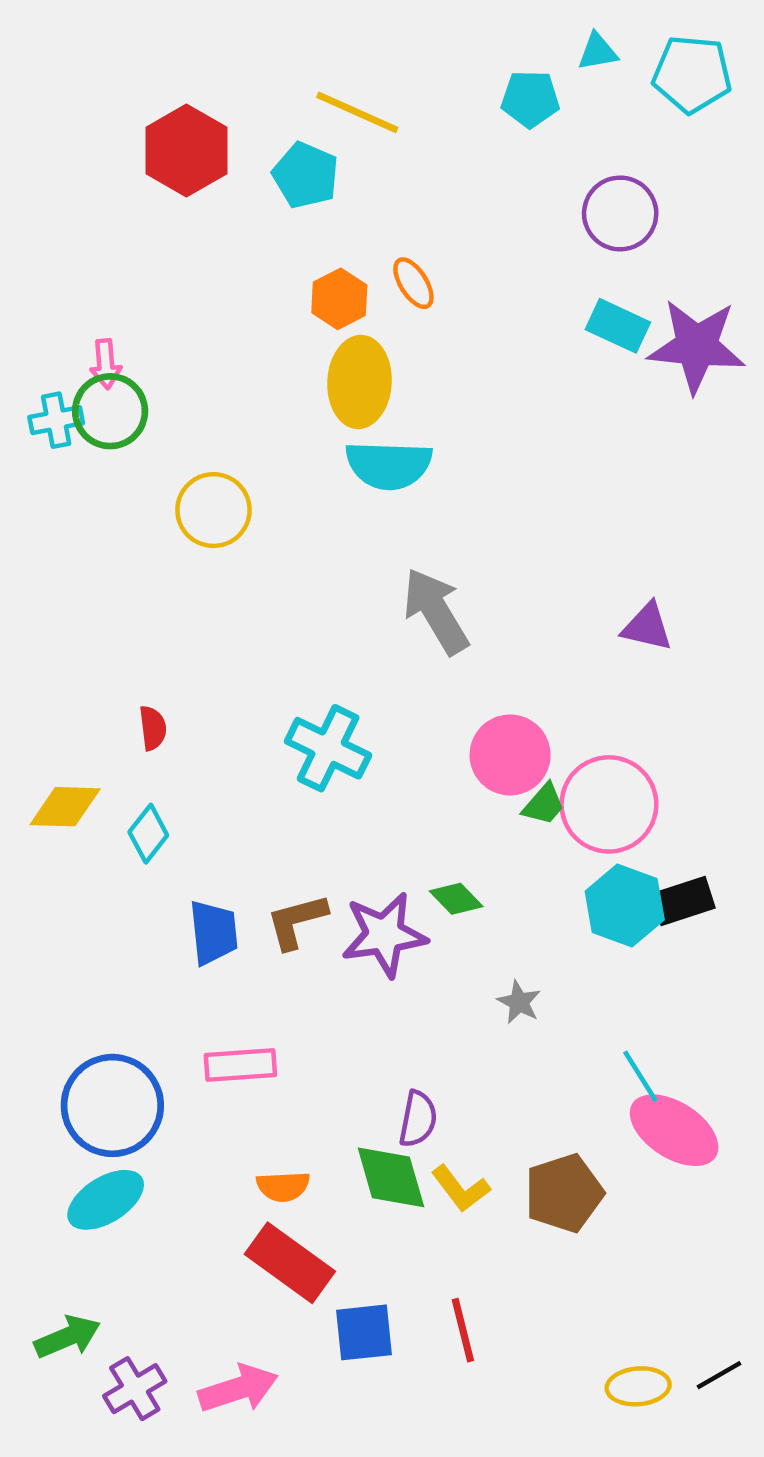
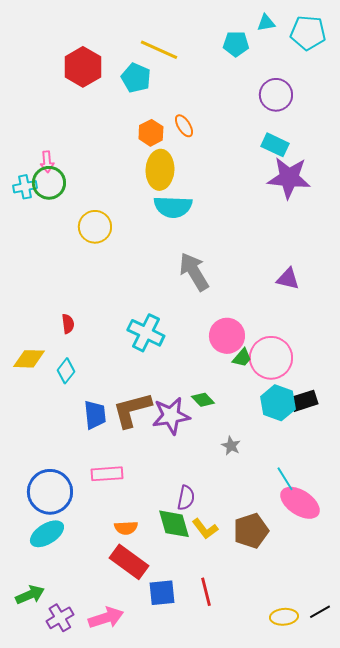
purple star: (697, 346) -> (289, 178), moved
brown L-shape: (297, 921) -> (132, 410), size x1.4

